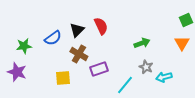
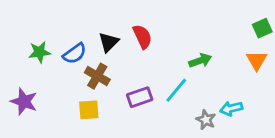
green star: (24, 46) -> (39, 52), moved
brown cross: (79, 54) -> (97, 76), moved
gray star: (146, 67) -> (206, 120), moved
cyan line: (125, 85) -> (176, 90), moved

